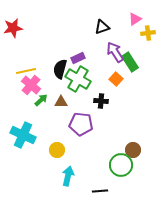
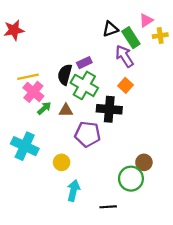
green rectangle: (130, 62) -> (131, 38), moved
black cross: (101, 101) -> (109, 109), size x1.6

